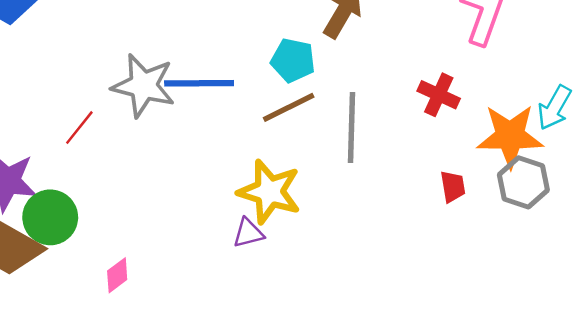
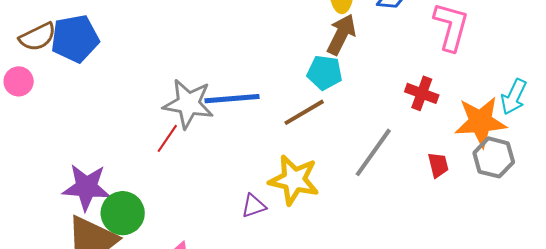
cyan pentagon: (293, 60) -> (325, 73), moved
red line: (79, 128) -> (167, 138), moved
gray line: (351, 128) -> (373, 152), moved, turned 38
purple triangle: (248, 233) -> (254, 206), moved

